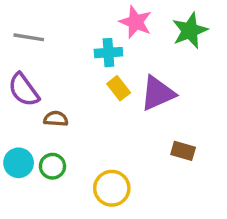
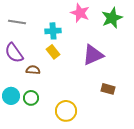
cyan cross: (108, 53) -> (53, 31), moved
yellow rectangle: (119, 88) -> (53, 52), moved

